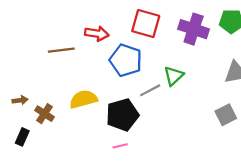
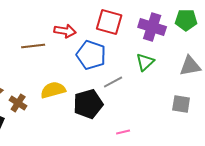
green triangle: (174, 76) -> (145, 62), moved
gray square: (226, 115) -> (181, 104), turned 36
pink line: (120, 146) -> (123, 132), moved

